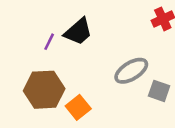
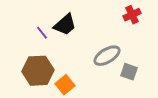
purple line: (49, 42) -> (42, 33), turned -64

